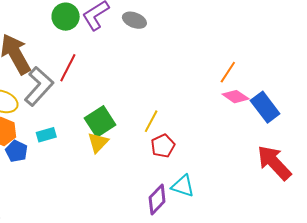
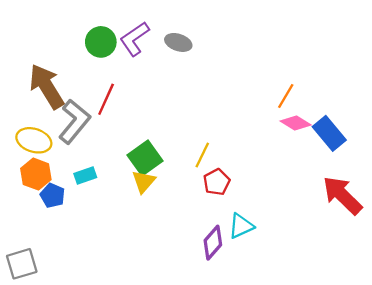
cyan triangle: (183, 186) -> (241, 226), turned -40

